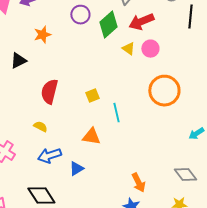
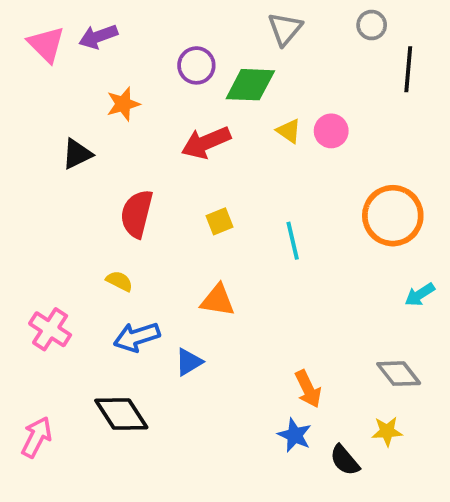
red arrow: (141, 22) -> (206, 142), moved
green diamond: (108, 25) -> (250, 85), turned 44
orange circle: (164, 91) -> (393, 216), moved
cyan line: (116, 113) -> (293, 241), moved

